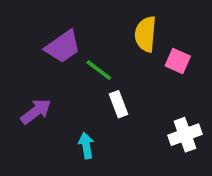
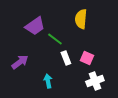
pink square: (178, 61) -> (87, 58), moved
white cross: (185, 135) -> (95, 81), moved

